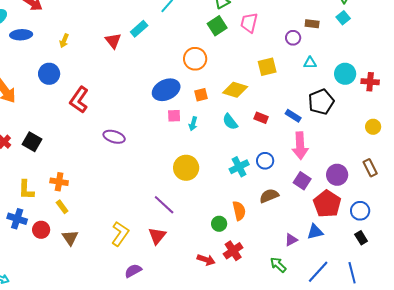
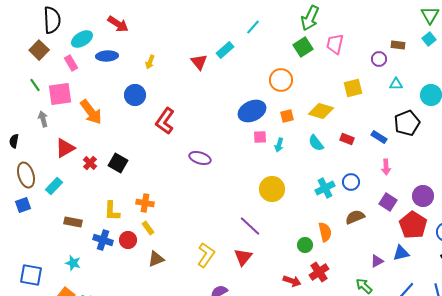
pink arrow: (300, 146) -> (386, 167), size x0.6
red circle: (41, 230) -> (128, 240), moved
brown triangle: (70, 238) -> (156, 259), turned 42

